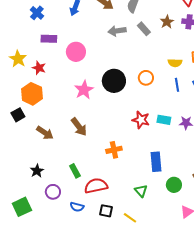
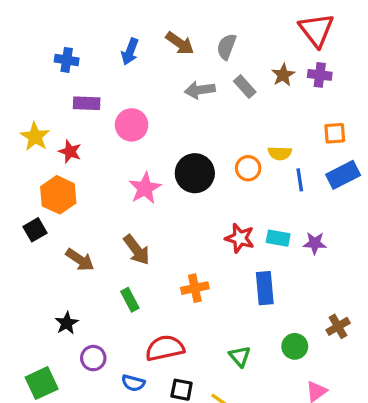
blue cross: (37, 13) -> (67, 60), turned -32
yellow semicircle: (175, 63) -> (280, 153), moved
blue rectangle: (156, 162) -> (265, 288), moved
green rectangle: (75, 171) -> (130, 300), moved

